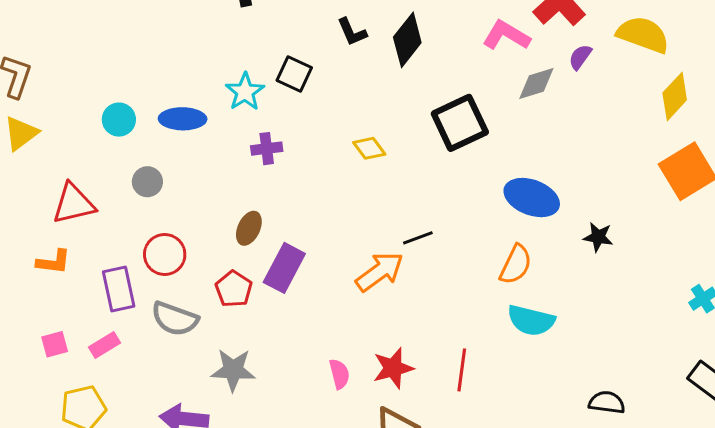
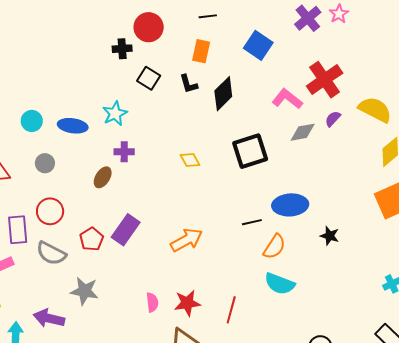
black square: (294, 74) -> (149, 78), moved
blue ellipse: (532, 198) -> (290, 205), turned -32
brown ellipse: (249, 228) -> (103, 177), moved
black line: (418, 238) -> (252, 222), moved

